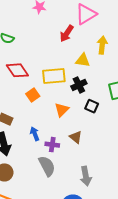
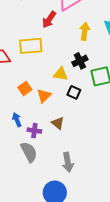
yellow triangle: (83, 60) -> (61, 74), moved
yellow rectangle: (54, 76) -> (31, 46), moved
black cross: (79, 85) -> (80, 61), moved
orange square: (33, 95) -> (25, 89), moved

